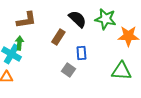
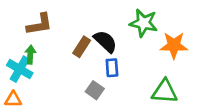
black semicircle: (77, 19) -> (105, 41), moved

